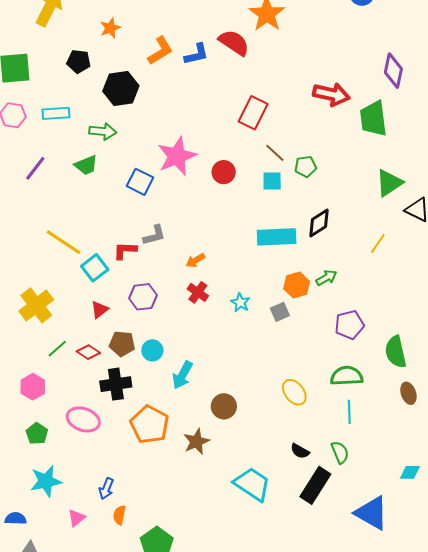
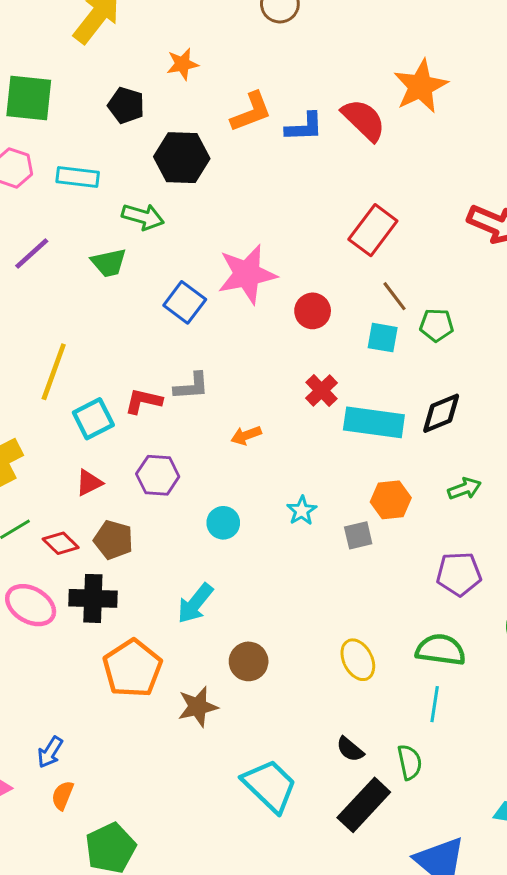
yellow line: (64, 242) -> (54, 372), turned 66
green arrow: (326, 278) -> (465, 489), moved
red cross: (198, 292) -> (321, 391), moved
cyan circle: (152, 350) -> (223, 523), moved
pink ellipse: (83, 419) -> (31, 605), moved

